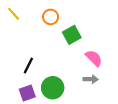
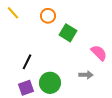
green square: (72, 35) -> (68, 33), turned -30
pink semicircle: (94, 58) -> (99, 53), moved

